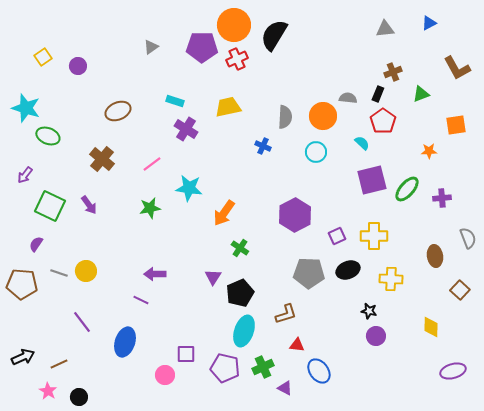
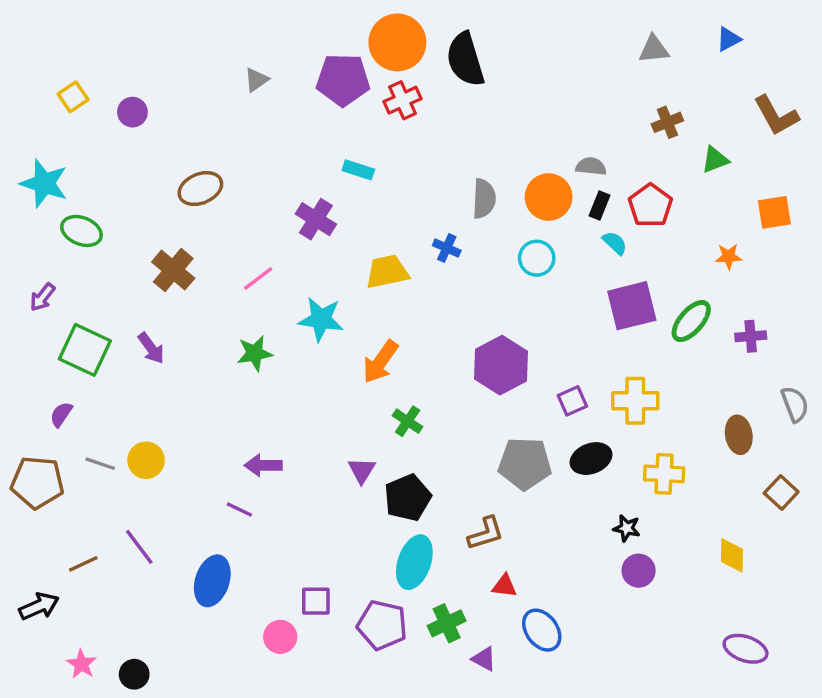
black semicircle: (274, 35) -> (465, 59), turned -48
black rectangle: (378, 94) -> (599, 205), moved
cyan rectangle: (175, 101) -> (358, 170), moved
yellow trapezoid: (228, 107) -> (387, 272), moved
brown line: (59, 364) -> (83, 564), moved
purple ellipse: (453, 371) -> (746, 649), moved, turned 35

